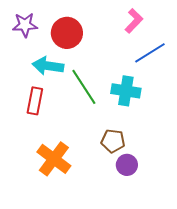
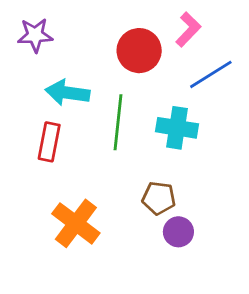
red circle: (67, 33) -> (139, 51), moved
green line: (84, 87) -> (118, 122), turned 39

